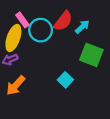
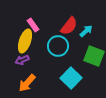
cyan circle: (41, 30) -> (58, 46), moved
cyan square: (65, 80) -> (71, 78), size x1.5

